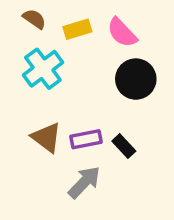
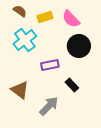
brown triangle: (46, 138) -> (20, 90), moved
purple rectangle: (86, 139) -> (50, 65), moved

